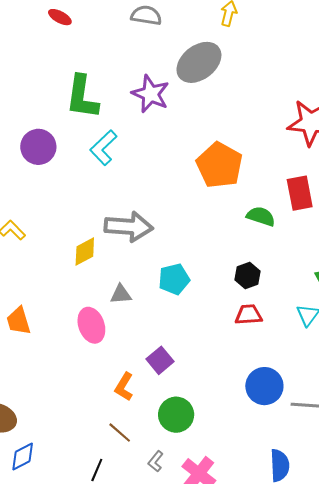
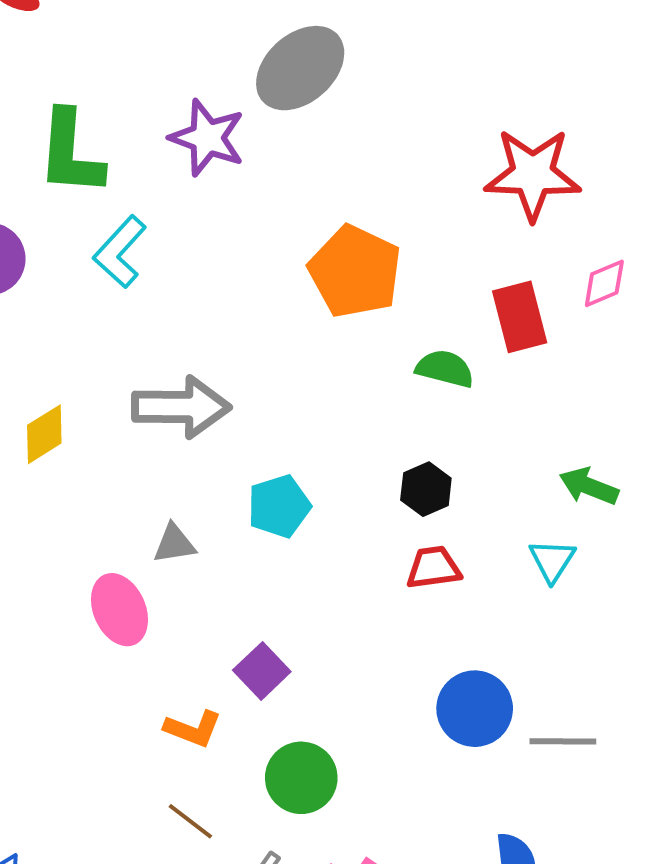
yellow diamond: (85, 252) -> (44, 434), moved
orange L-shape: (124, 387) -> (193, 729), turned -96

